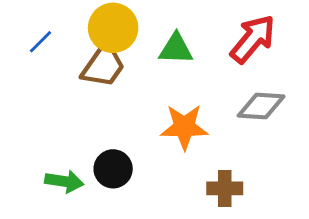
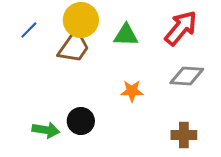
orange star: (184, 127) -> (132, 91), size x0.7
brown cross: (225, 188) -> (184, 135), moved

